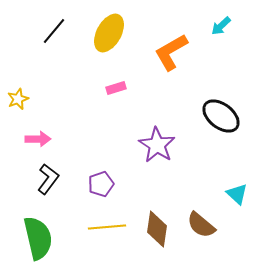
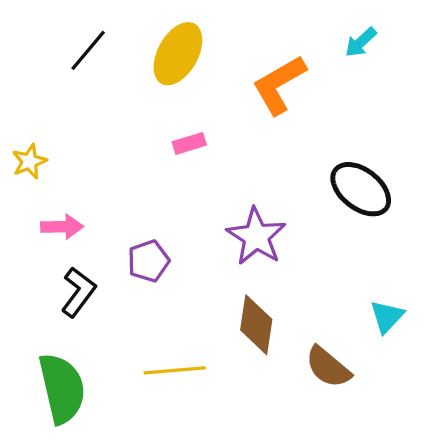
purple pentagon: (101, 184) -> (149, 261), moved
cyan triangle: (237, 194) -> (387, 316), turned 30
brown diamond: (157, 229) -> (256, 325), moved

